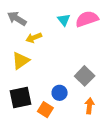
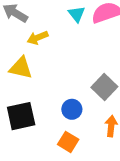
yellow triangle: (21, 61) -> (21, 68), turned 48
orange square: (45, 110) -> (68, 142), moved

